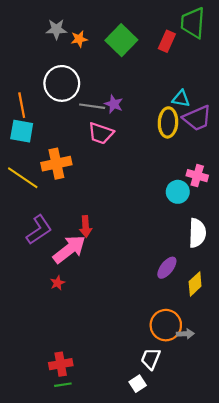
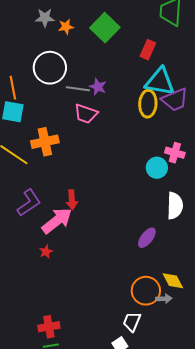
red rectangle: (167, 41) -> (148, 50), moved
cyan triangle: (181, 99) -> (160, 82), size x1.8
yellow diamond: (195, 284) -> (173, 281), moved, turned -75

